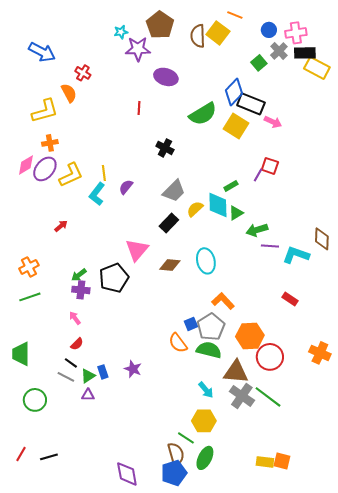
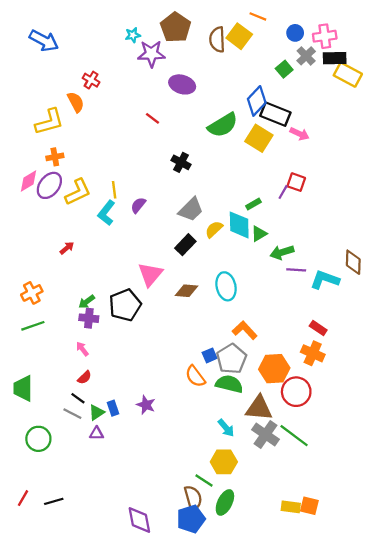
blue arrow: (42, 52) -> (44, 41), moved
red line: (139, 108) -> (152, 118), turned -56
orange cross: (320, 353) -> (313, 353), moved

